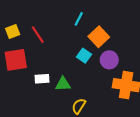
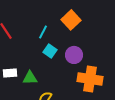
cyan line: (79, 19) -> (43, 32), moved
orange square: (99, 37) -> (71, 20), moved

